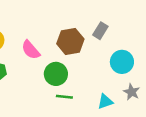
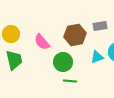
gray rectangle: (100, 31) -> (100, 26), turned 48
cyan triangle: (105, 102) -> (97, 57), moved

